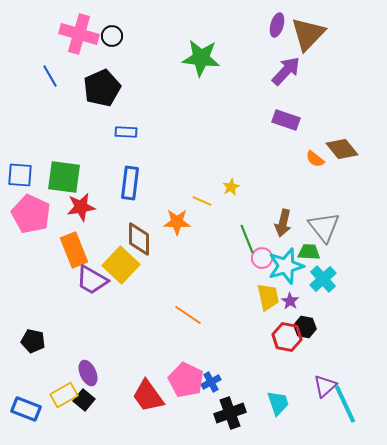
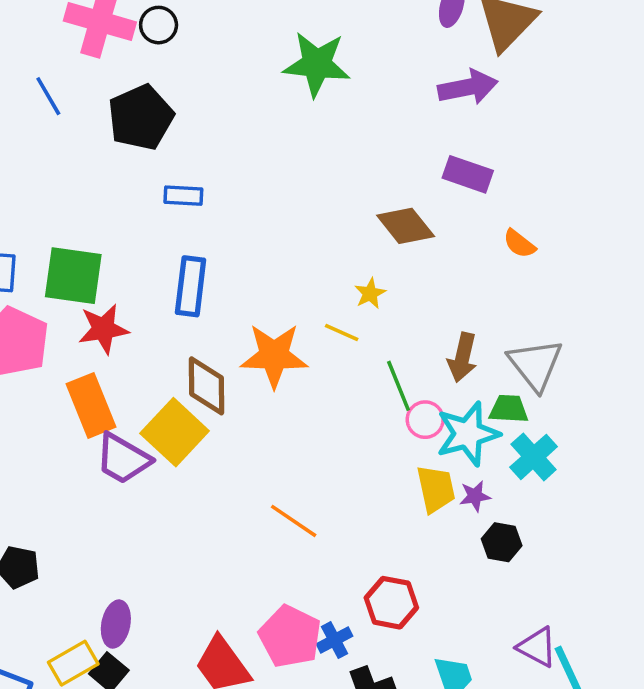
purple arrow: (286, 71) -> (468, 87), turned 36
brown diamond: (342, 149) -> (406, 226), moved
yellow line: (202, 201) -> (342, 333), moved
orange star: (177, 222) -> (274, 356), size x1.4
purple star: (290, 301) -> (475, 496), turned 30
red hexagon: (287, 337) -> (391, 603), moved
purple ellipse: (88, 373) -> (116, 624), turned 35
purple triangle: (325, 386) -> (537, 647), turned -50

